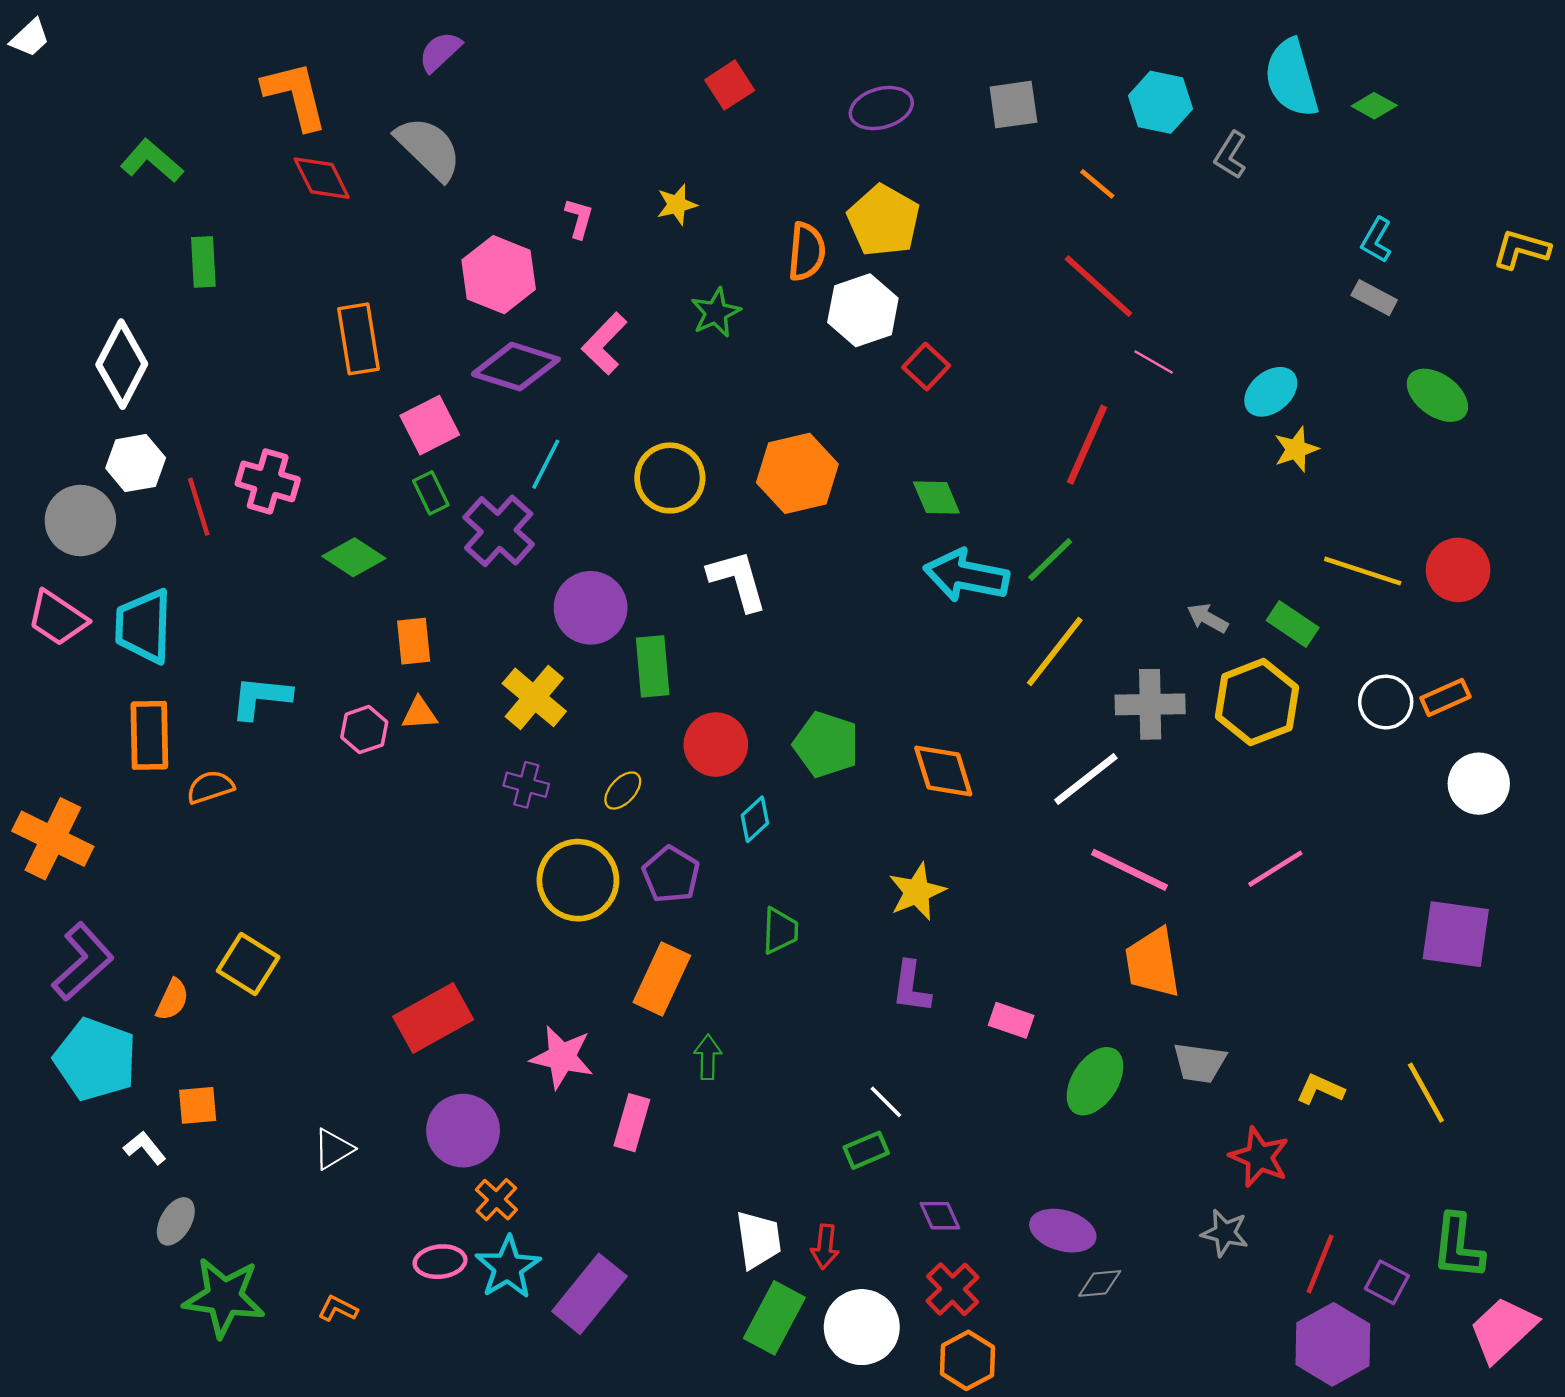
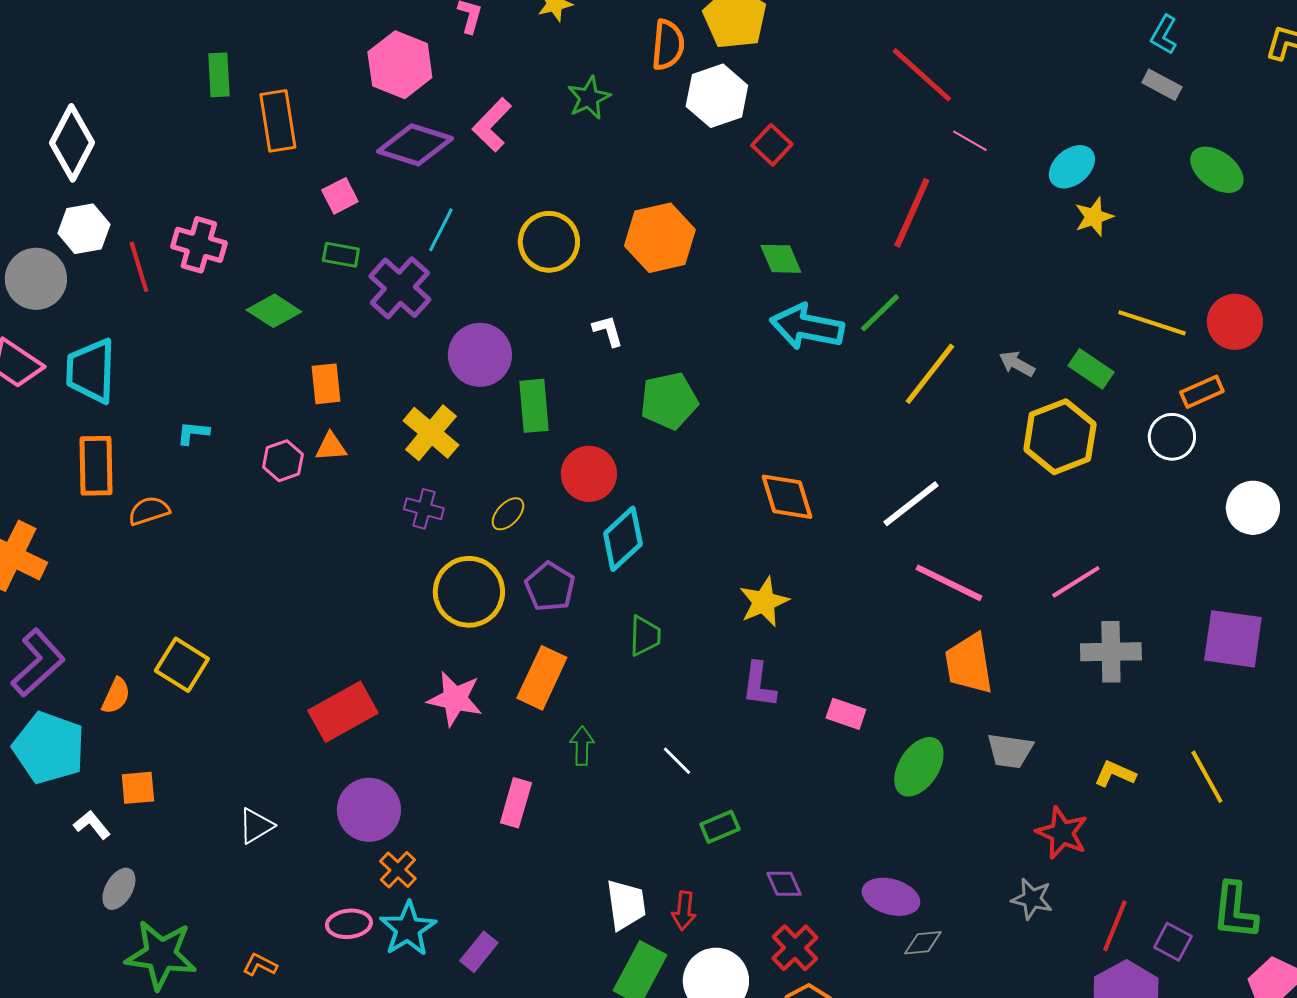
green rectangle: (203, 262) -> (219, 75), moved
pink square: (430, 425) -> (340, 196), size x0.7
green rectangle: (431, 493) -> (341, 255), turned -54
white L-shape: (738, 580) -> (608, 331), size x0.6
yellow line: (1055, 651) -> (930, 374), moved
cyan L-shape: (261, 697) -> (193, 433), size x0.6
orange rectangle: (1445, 697) -> (1202, 392), moved
gray cross: (1150, 704) -> (1111, 652), moved
green pentagon: (826, 745) -> (669, 401), moved, turned -30
cyan diamond: (755, 819) -> (623, 539), size x1.6
pink star: (562, 1057) -> (455, 699), moved
white line: (886, 1102) -> (677, 761), moved
purple rectangle: (589, 1294) -> (479, 952), size x0.6

